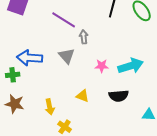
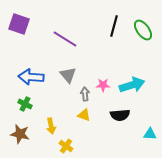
gray arrow: (84, 37) -> (85, 94), moved
green cross: (13, 75) -> (25, 104), moved, turned 32
brown star: (15, 104) -> (20, 134), moved

